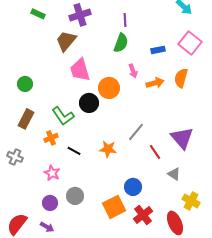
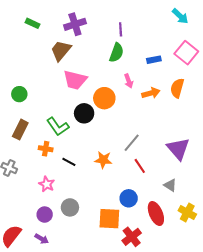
pink trapezoid: (80, 70) -> (75, 80), turned -60
orange cross: (51, 138) -> (46, 149), turned 32
red line: (155, 152) -> (140, 166), moved
orange square: (114, 207) -> (109, 219), turned 30
red cross: (143, 215) -> (132, 237), moved
red ellipse: (175, 223) -> (156, 214), moved

